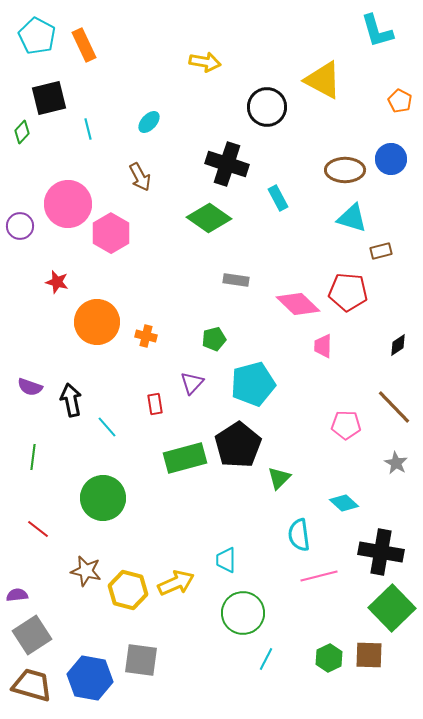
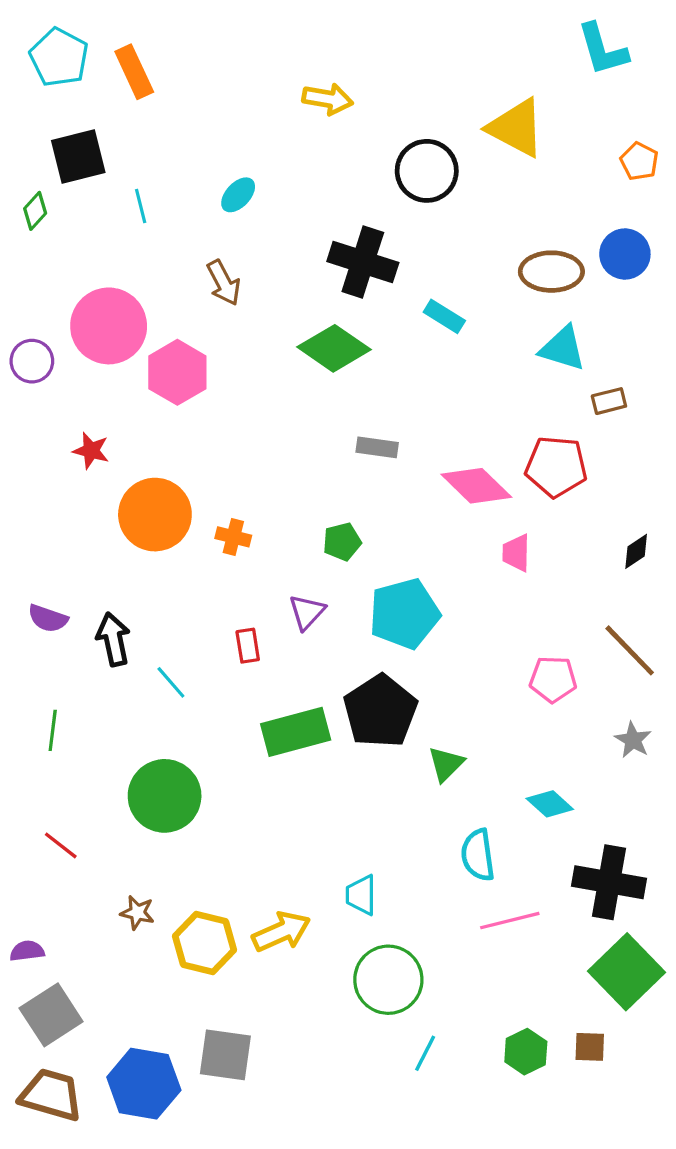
cyan rectangle: (278, 198) -> (444, 316), turned -30
brown star: (86, 571) -> (137, 913), size x0.7
brown square: (369, 655) -> (590, 1047), size x0.7

